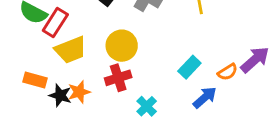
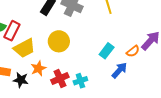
red cross: (118, 78) -> (60, 79), moved
orange star: (79, 92) -> (38, 68), moved
cyan cross: (147, 106) -> (80, 81), turned 32

